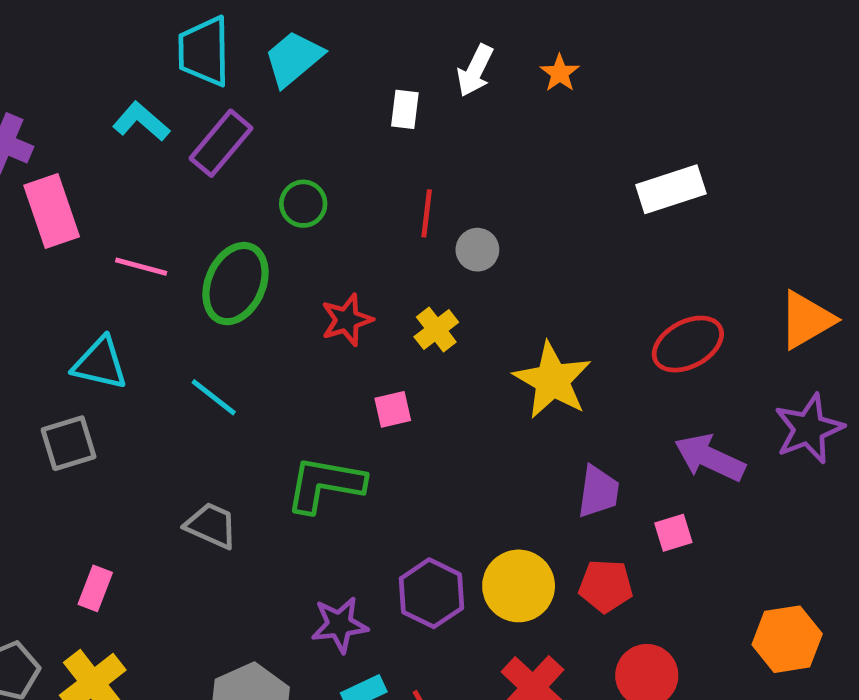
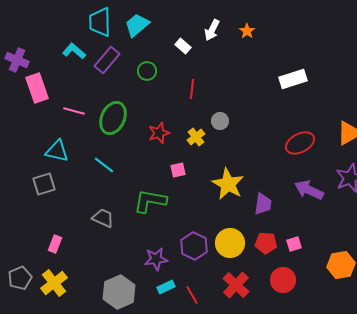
white rectangle: (405, 109) -> (183, 46), turned -56
green circle: (303, 204) -> (147, 71), moved
gray circle: (477, 250) -> (220, 121), moved
yellow star: (552, 380) -> (228, 184), moved
pink square: (673, 533) -> (294, 244), moved

